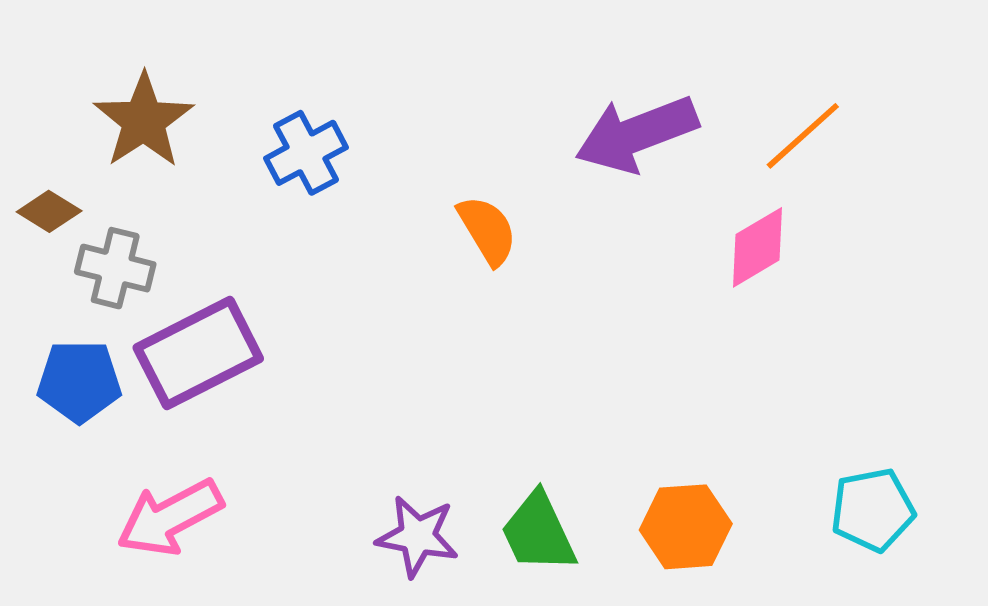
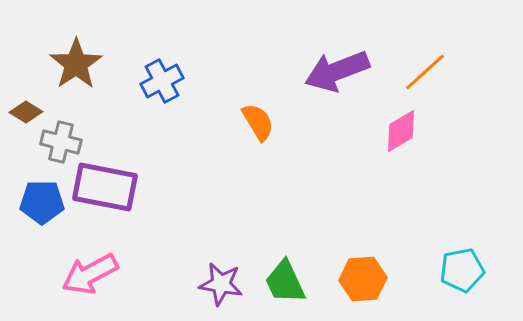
purple rectangle: (198, 353) -> (105, 187), turned 38

